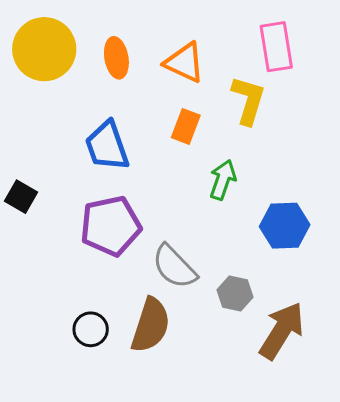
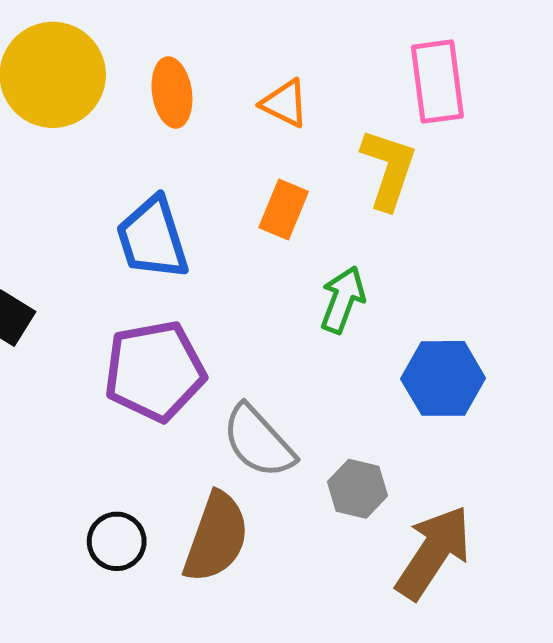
orange triangle: (185, 62) -> (285, 103), size x0.7

